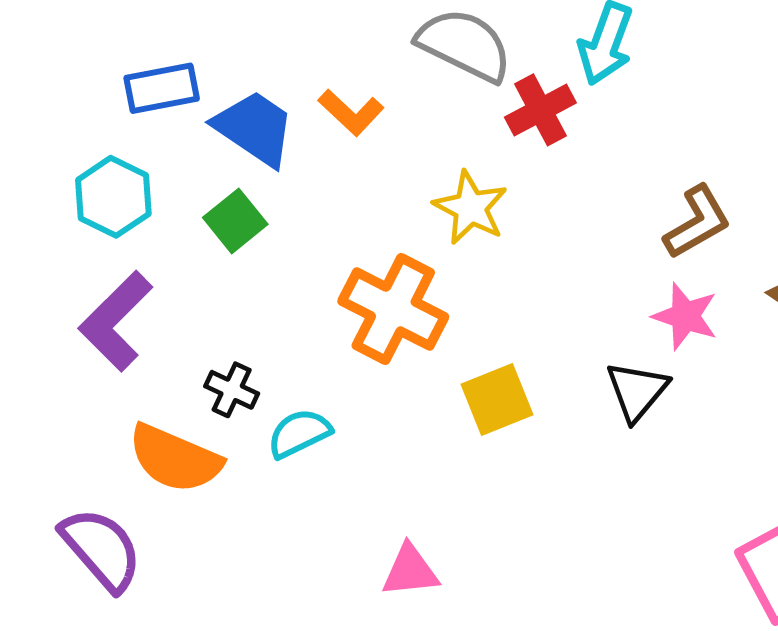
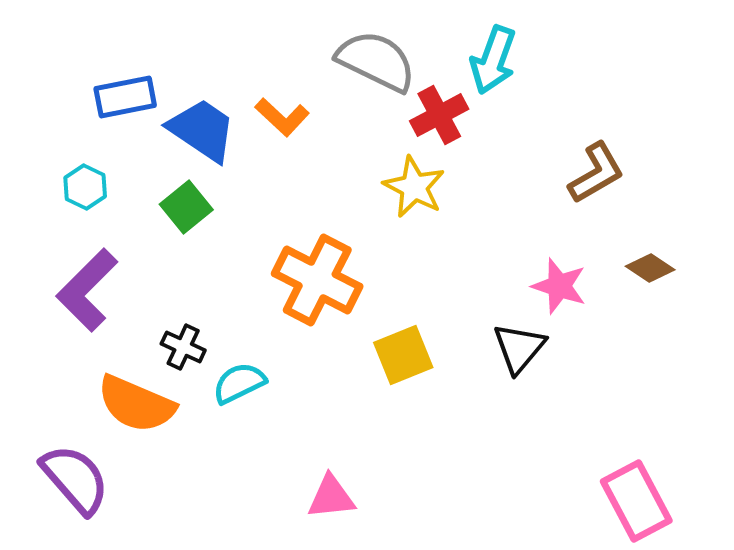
cyan hexagon: (113, 197) -> (85, 187), size x0.7
yellow star: (470, 208) -> (414, 187), moved
brown L-shape: (697, 222) -> (596, 173), moved

